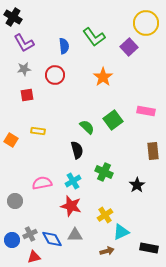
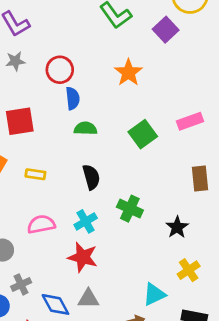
blue semicircle: (64, 46) -> (73, 98), moved
red square: (27, 95) -> (20, 121), moved, size x1.5
pink rectangle: (146, 111) -> (190, 121), turned -30
green semicircle: (87, 127) -> (86, 128), moved, turned -42
yellow rectangle: (38, 131) -> (35, 174), moved
yellow cross: (105, 215) -> (189, 270), moved
gray cross: (30, 234) -> (21, 284), moved

